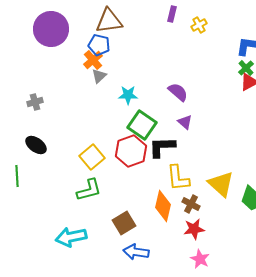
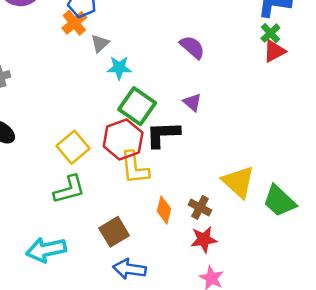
gray triangle: (99, 76) -> (100, 43), moved
purple semicircle: (178, 92) -> (192, 47), moved
yellow L-shape: (178, 178) -> (135, 168), moved
orange diamond: (163, 206) -> (164, 210), size x0.7

